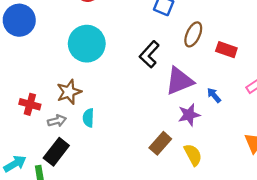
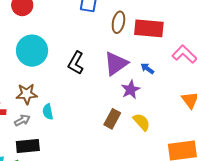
red rectangle: (226, 50) -> (149, 28), size x1.6
black L-shape: (149, 54) -> (76, 63), moved
brown star: (69, 92) -> (27, 94), turned 30
black rectangle: (56, 152) -> (28, 146), turned 60

